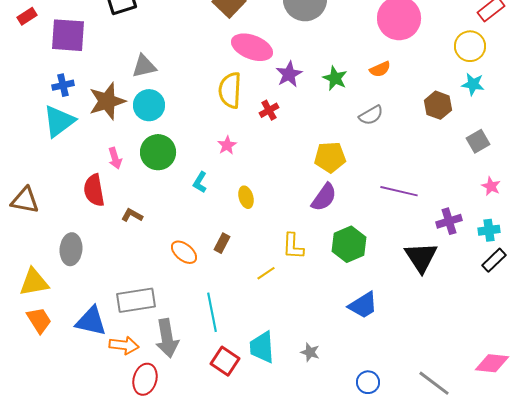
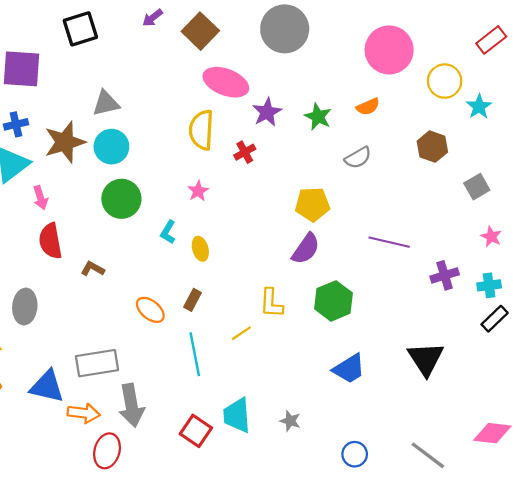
yellow circle: (470, 46) -> (445, 81), moved
cyan star: (473, 84) -> (479, 107), moved, turned 30
pink arrow: (115, 158) -> (40, 198), moved
yellow ellipse: (246, 197) -> (200, 249), moved
black triangle: (421, 257) -> (426, 359), moved
cyan line: (212, 312) -> (195, 354), moved

